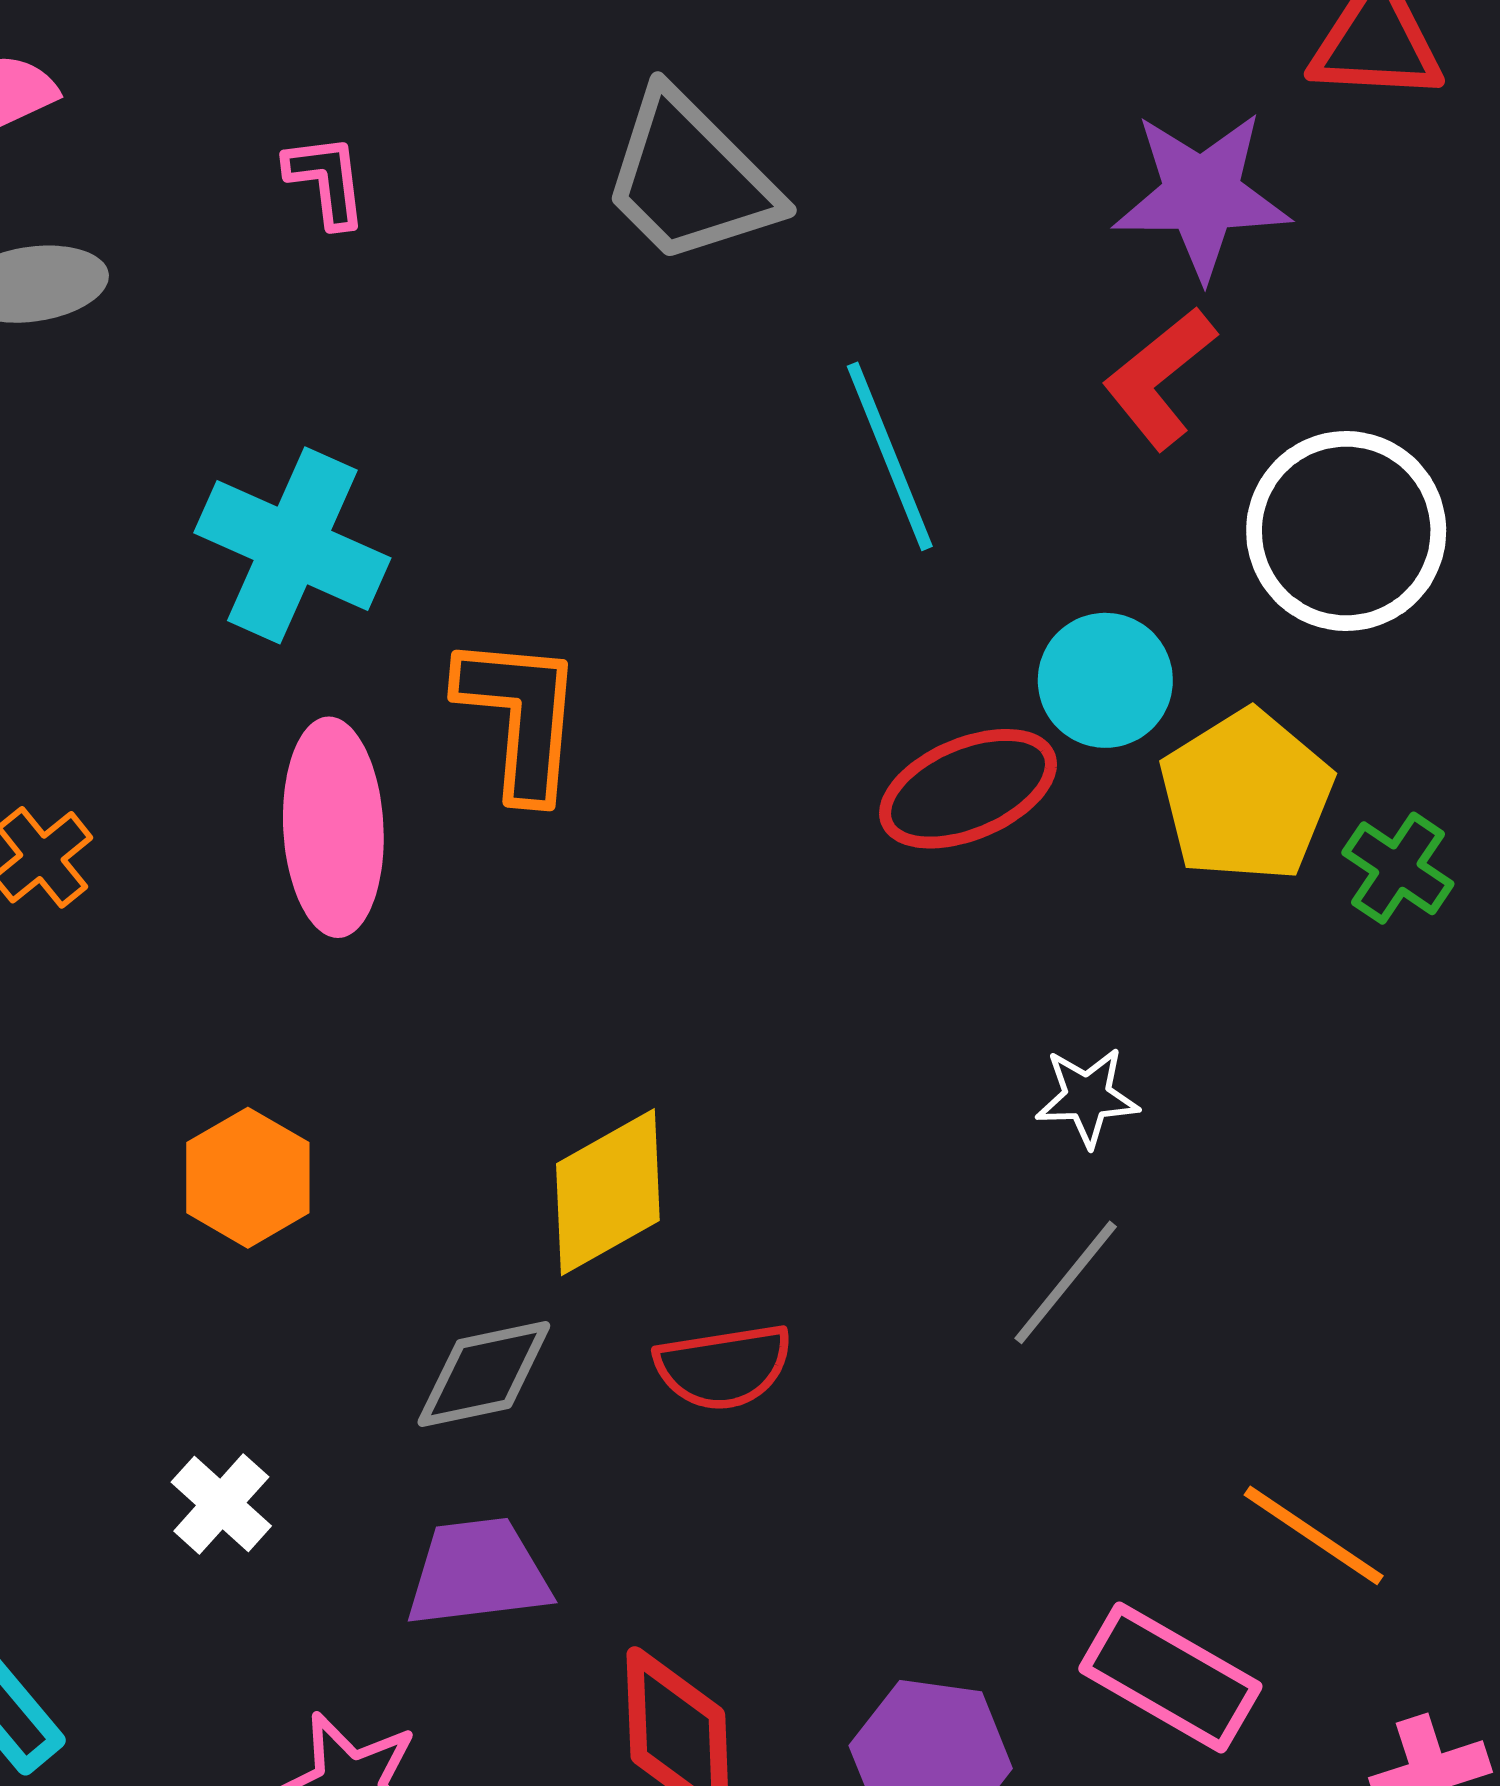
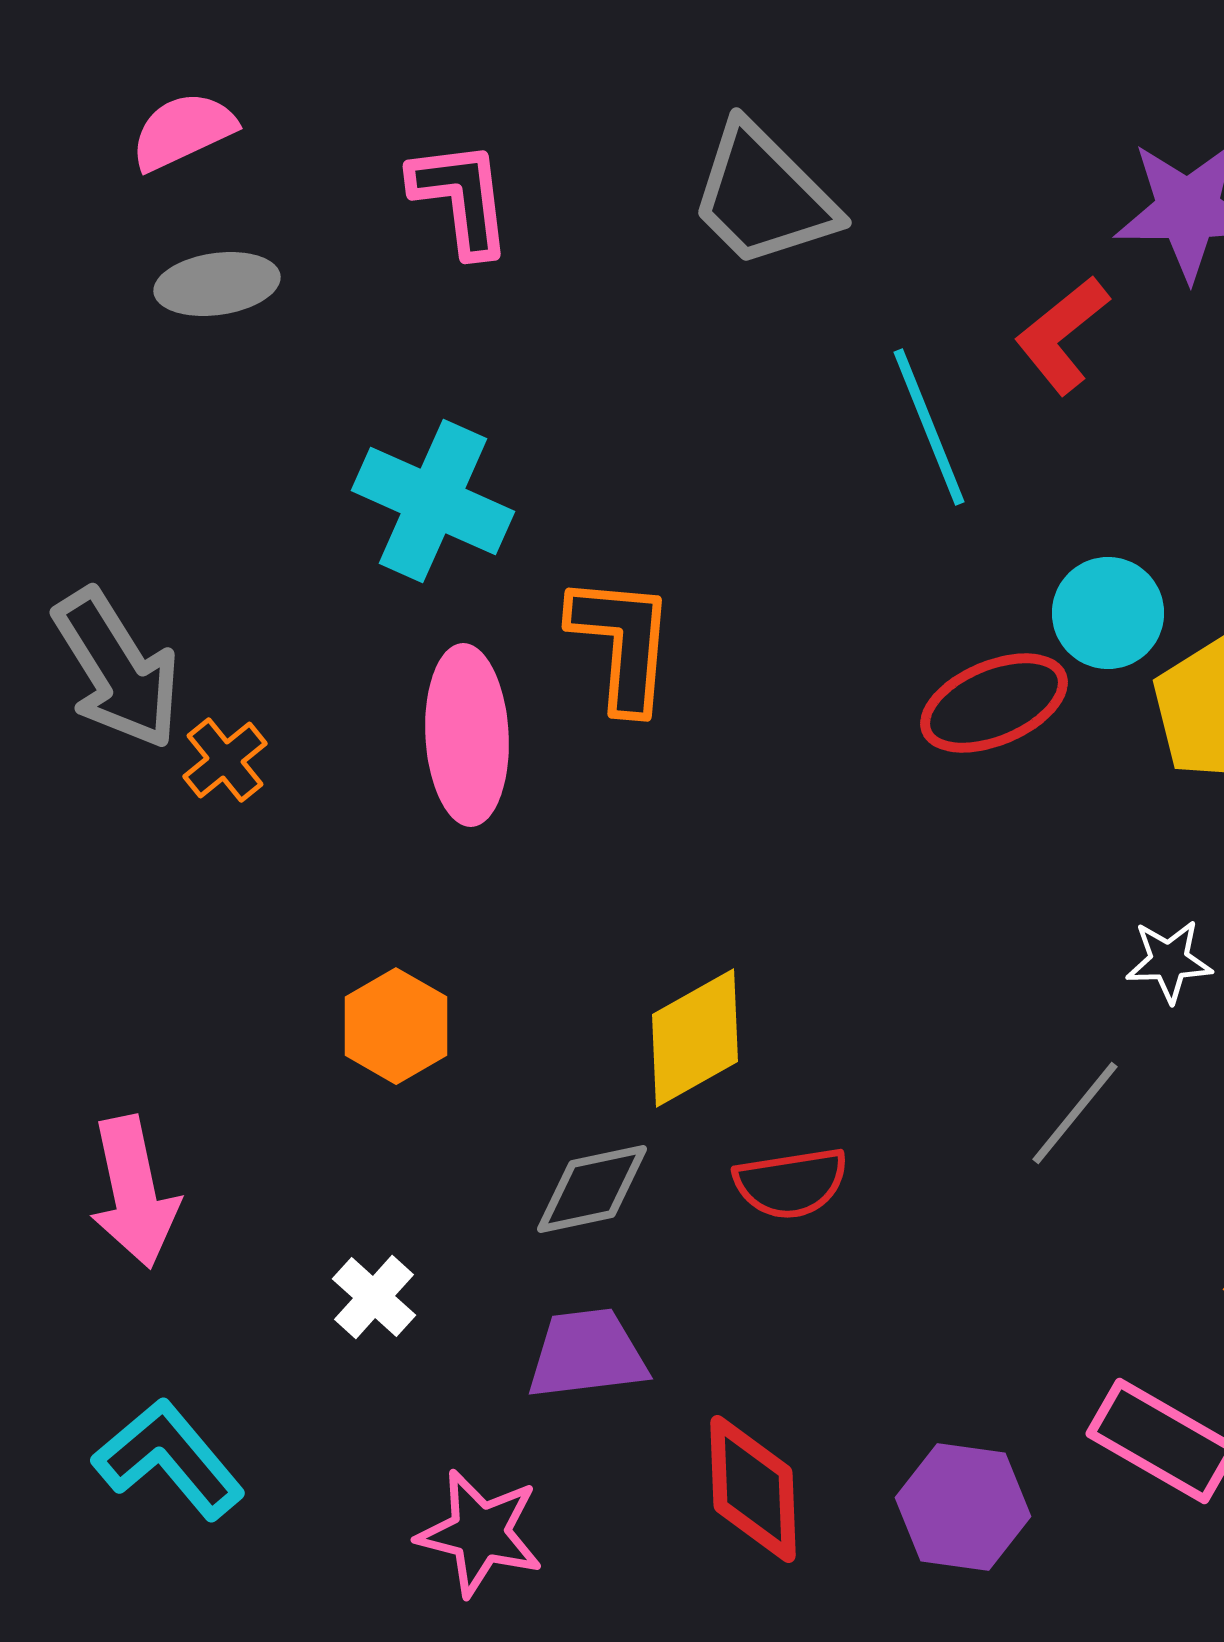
pink L-shape: (326, 181) -> (461, 198), size x1.5
red L-shape: (1159, 378) -> (1062, 335), moved
white star: (1087, 1097) -> (1169, 961), moved

